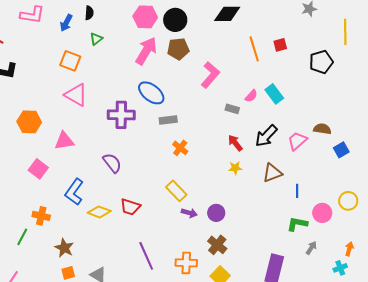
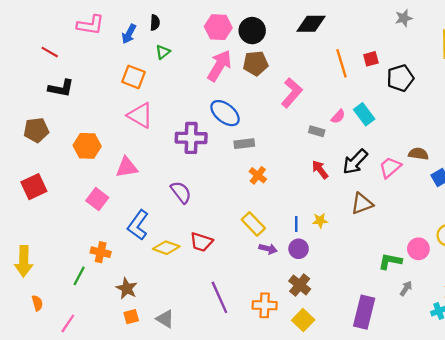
black pentagon: (321, 62) -> (400, 78), moved
yellow star: (235, 168) -> (320, 221), moved
blue line: (297, 191) -> (296, 224), moved

